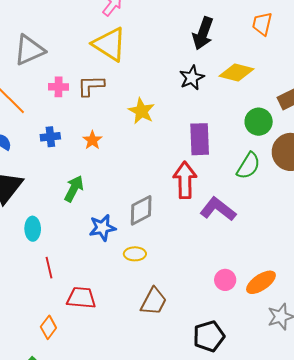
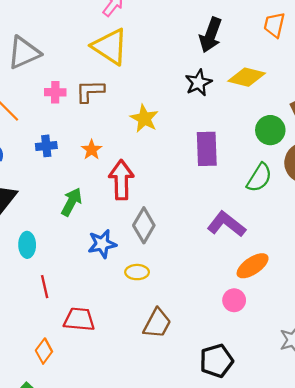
red arrow: (185, 180) -> (121, 180), moved
gray diamond: (141, 210) -> (144, 225), turned -32
orange ellipse: (261, 282) -> (253, 266), moved

